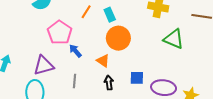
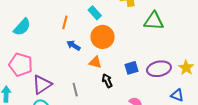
cyan rectangle: (110, 15) -> (95, 13), moved
pink pentagon: (60, 32) -> (21, 65), moved
blue arrow: (75, 51) -> (73, 45), moved

